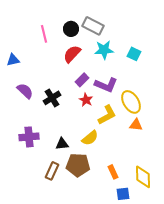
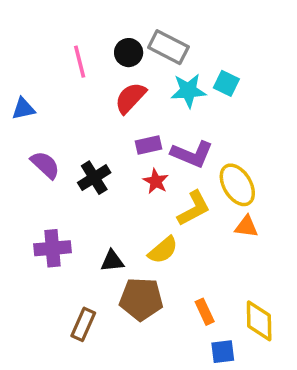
cyan square: (134, 54) -> (226, 83), moved
purple rectangle: (82, 80) -> (148, 145), turned 32
brown rectangle: (52, 171) -> (83, 324), moved

